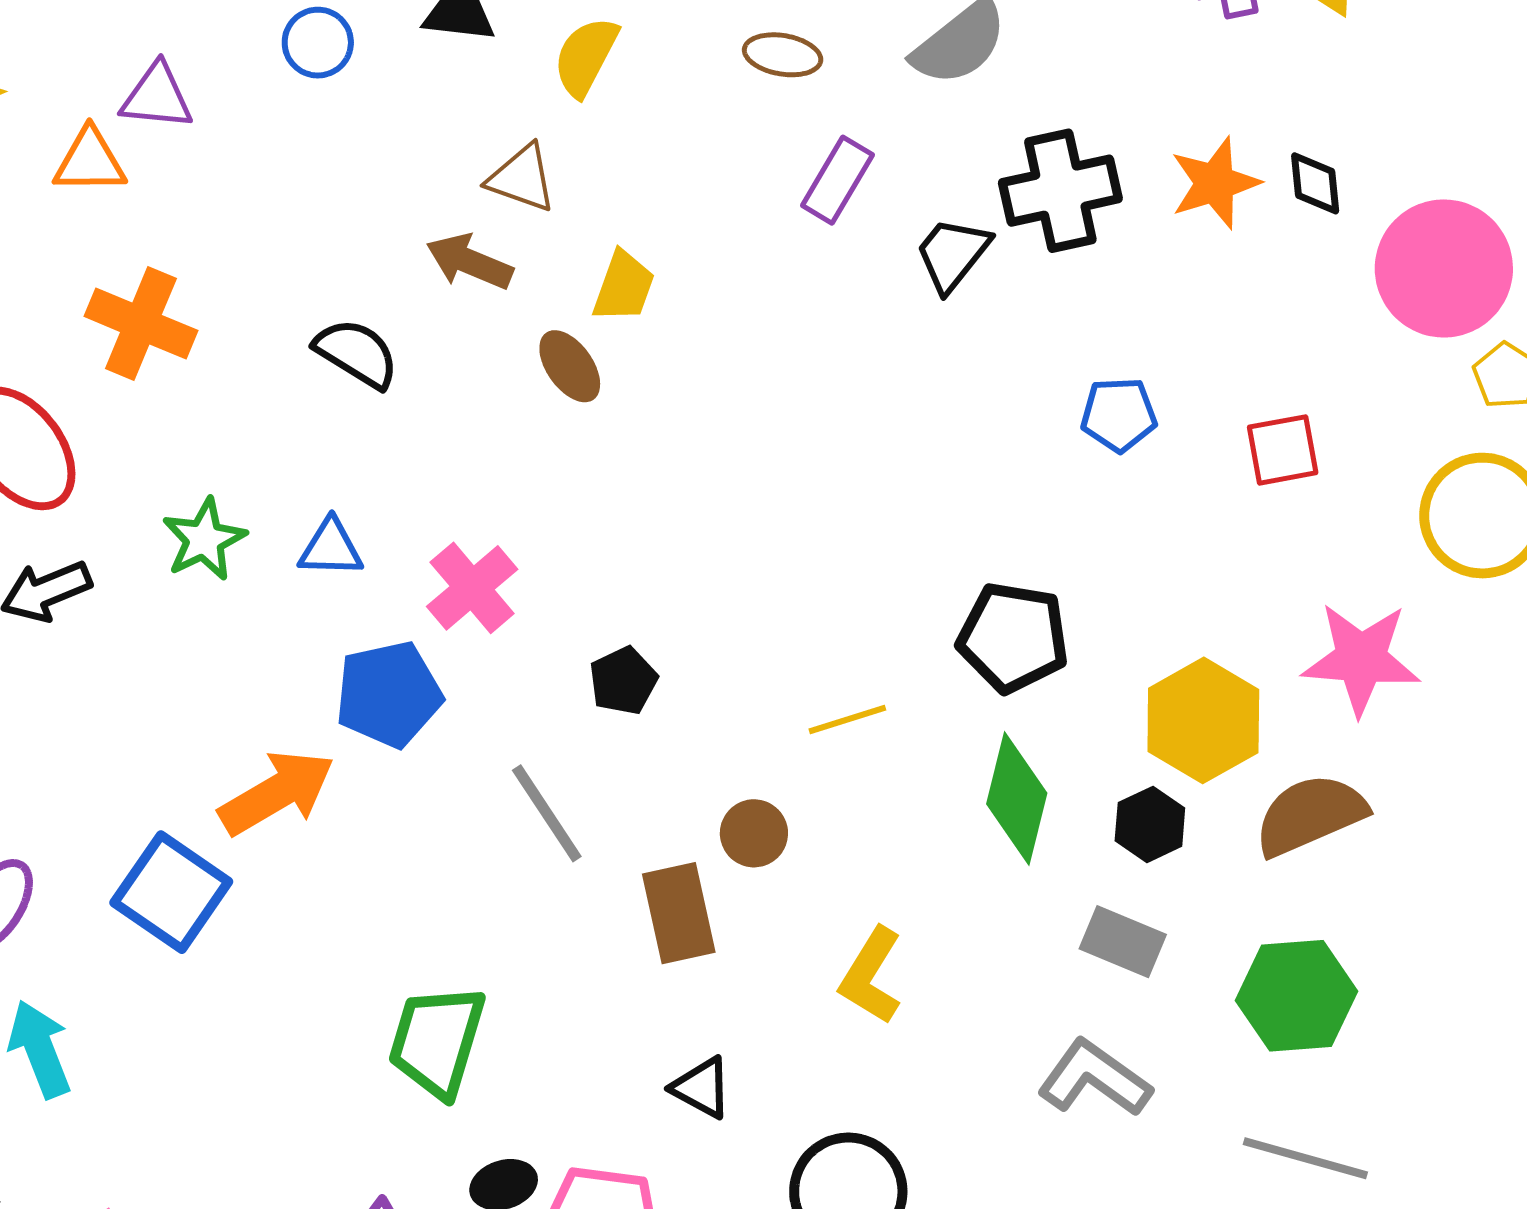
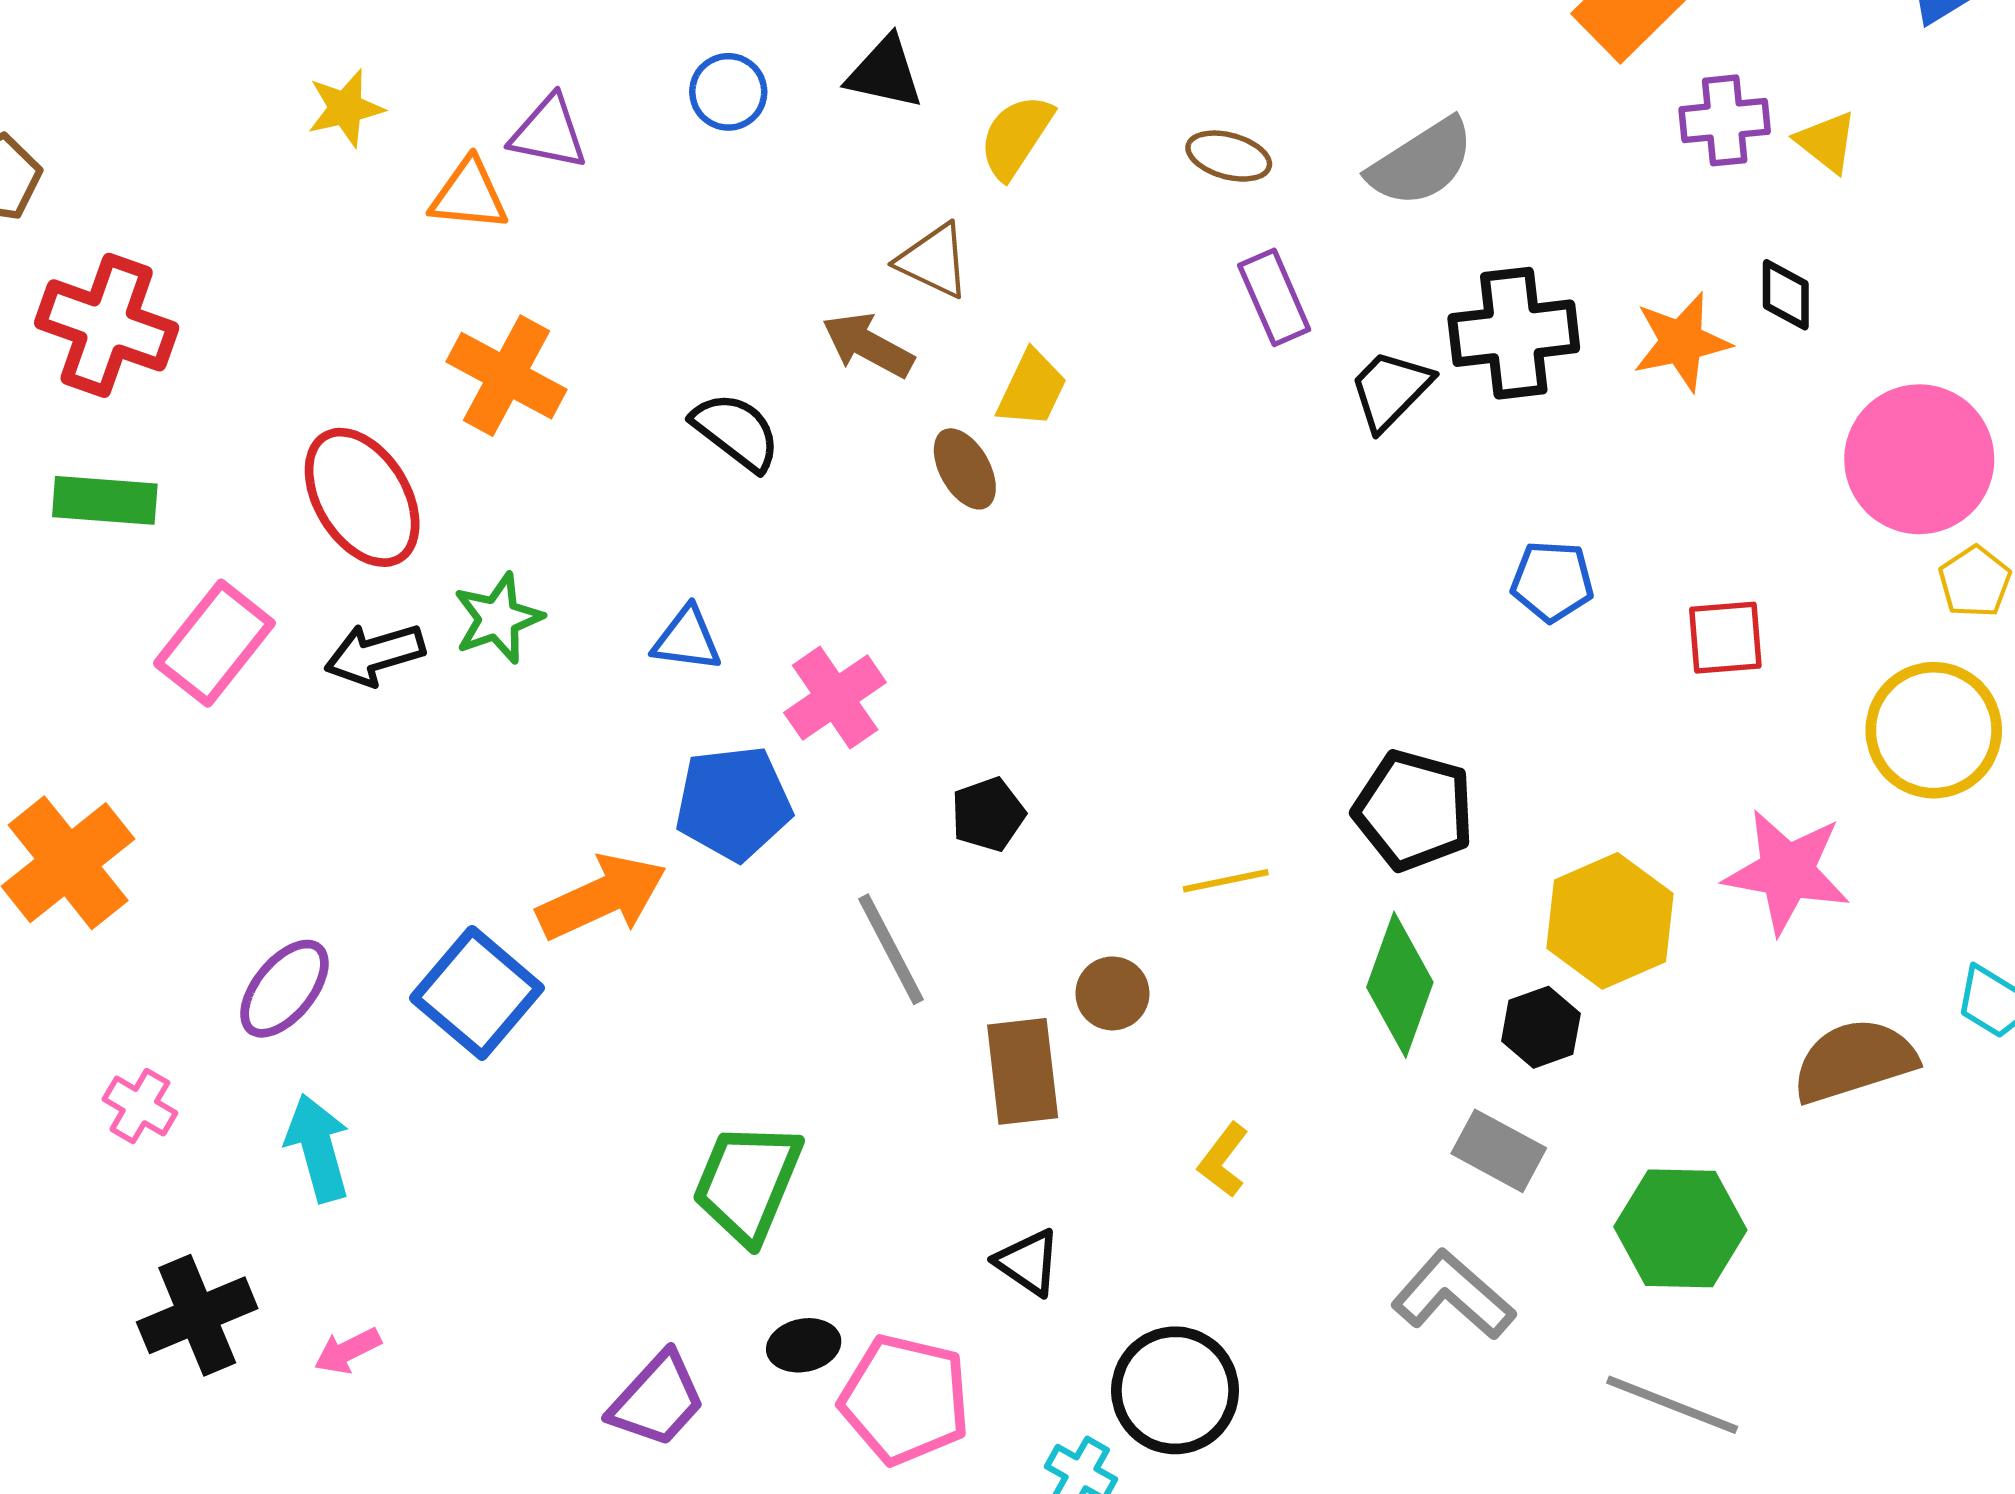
purple rectangle: (837, 180) -> (1274, 297), turned -60
black diamond: (1315, 183) -> (1786, 295), moved
green star: (204, 539) -> (498, 618), moved
brown semicircle: (1310, 815) -> (1854, 1061), moved
yellow L-shape: (871, 976) -> (1223, 1160), size x0.7

